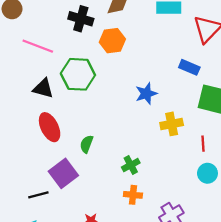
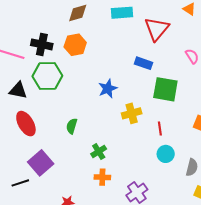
black cross: (81, 19) -> (42, 44), moved
green semicircle: (87, 144) -> (72, 126), moved

